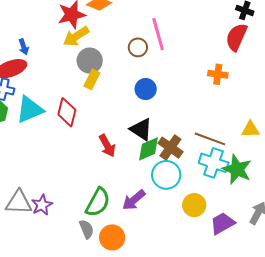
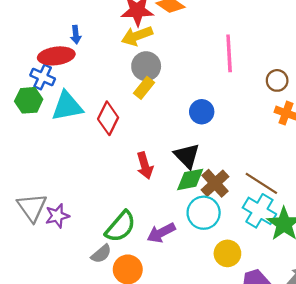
brown circle: (138, 47) -> (277, 80), moved
gray triangle: (19, 202) -> (32, 207), turned 40
gray semicircle: (87, 229) -> (101, 254), turned 60

